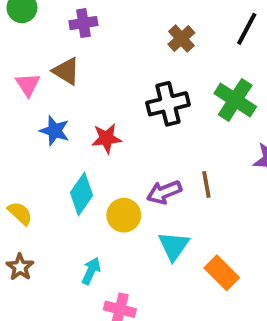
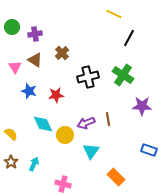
purple cross: (83, 23) -> (35, 34), moved
brown cross: (181, 38) -> (62, 53), moved
cyan diamond: (82, 194) -> (43, 124), turned -60
cyan arrow: (91, 271) -> (34, 164), moved
orange rectangle: (222, 273) -> (116, 177), moved

